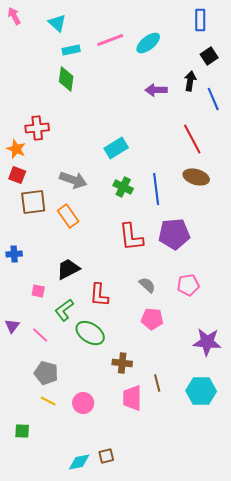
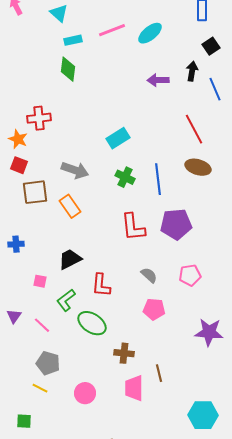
cyan hexagon: (201, 391) -> (203, 415), moved
yellow line: (48, 401) -> (40, 388), moved

